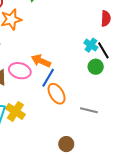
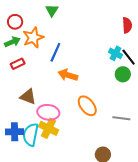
pink ellipse: (20, 71) -> (48, 112), moved
blue line: (48, 78) -> (55, 52), moved

